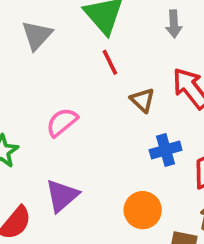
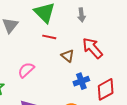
red line: (110, 62) -> (49, 37), turned -48

